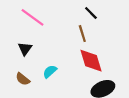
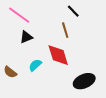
black triangle: (25, 49) -> (26, 37), moved, turned 32
red diamond: (91, 61) -> (58, 55), moved

